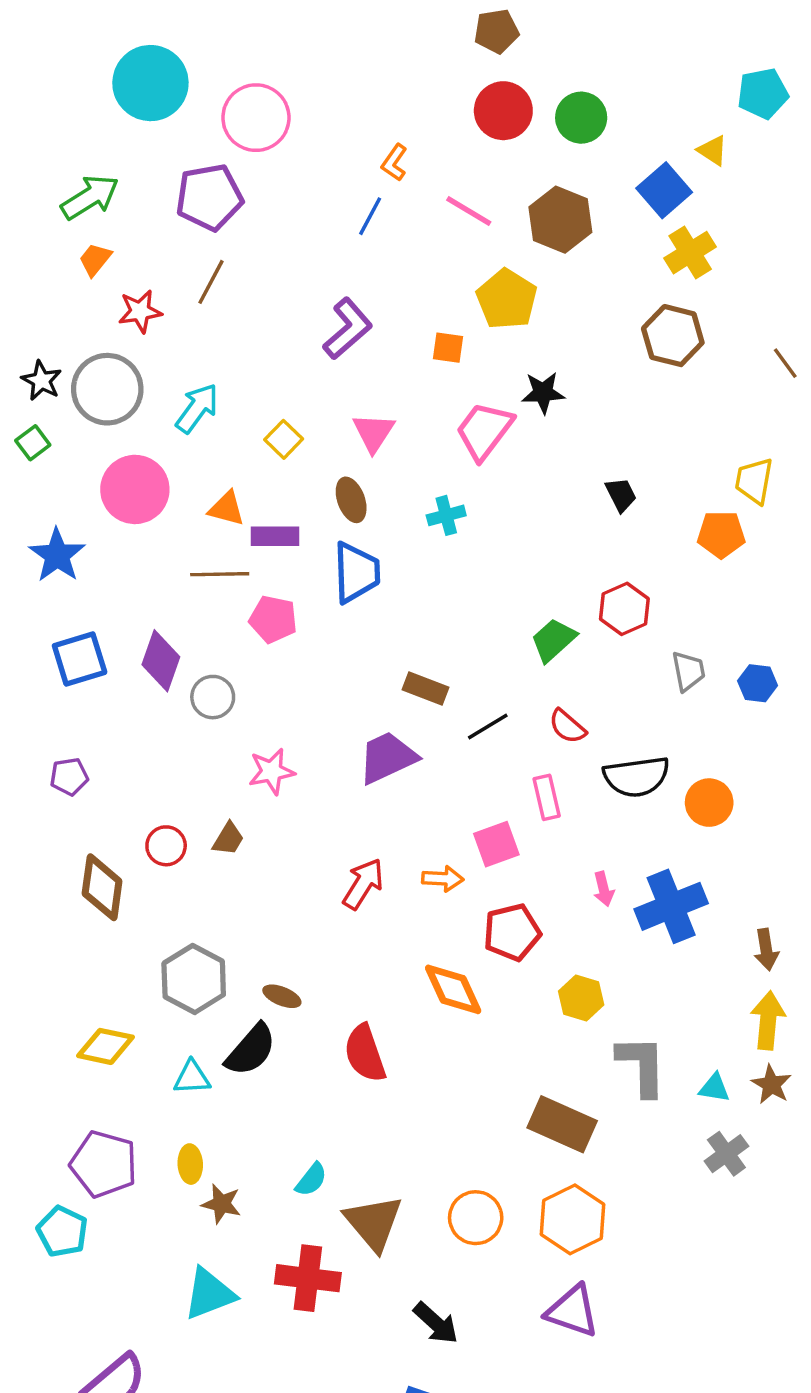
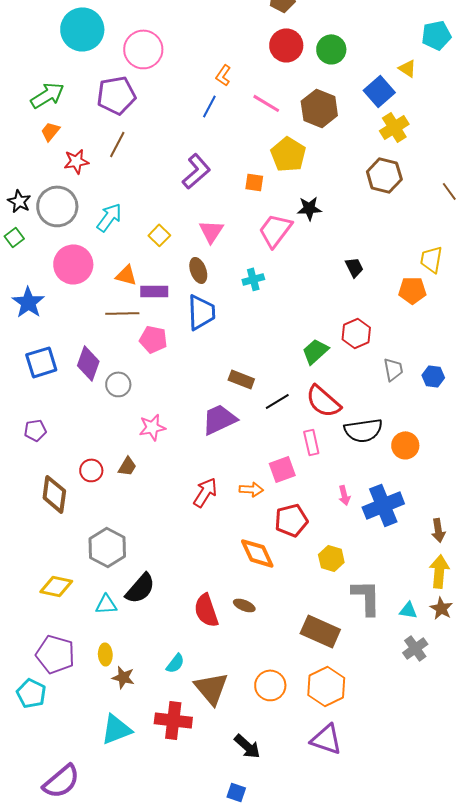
red semicircle: (567, 726) -> (323, 401), size x1.6
brown ellipse: (282, 996) -> (244, 605), moved
red semicircle: (365, 1053) -> (206, 610), moved

